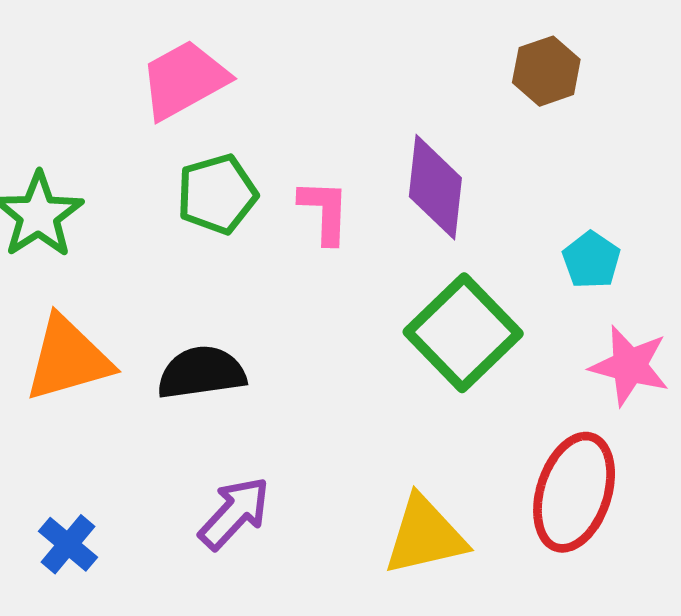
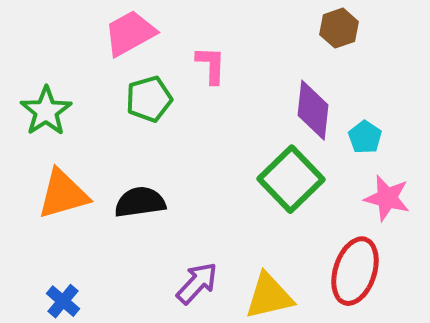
purple diamond: (435, 187) -> (313, 110), moved
pink L-shape: (324, 211) -> (211, 65), moved
purple arrow: (234, 513) -> (197, 283), moved

